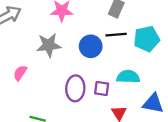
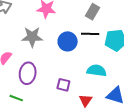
purple ellipse: (75, 88) -> (28, 73), moved
purple square: (102, 89) -> (63, 85), moved

